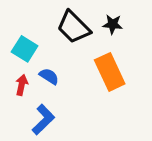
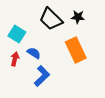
blue L-shape: (43, 120) -> (42, 76), moved

